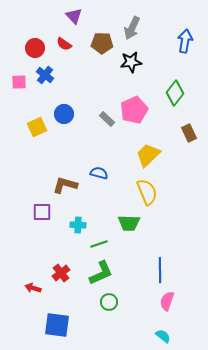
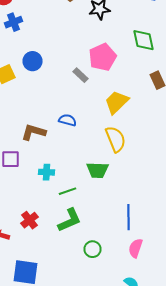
blue cross: (45, 75) -> (14, 22), turned 30
green diamond: (175, 93) -> (144, 40), turned -50
gray rectangle: (107, 119) -> (80, 75), moved
green circle: (109, 302) -> (92, 249), moved

